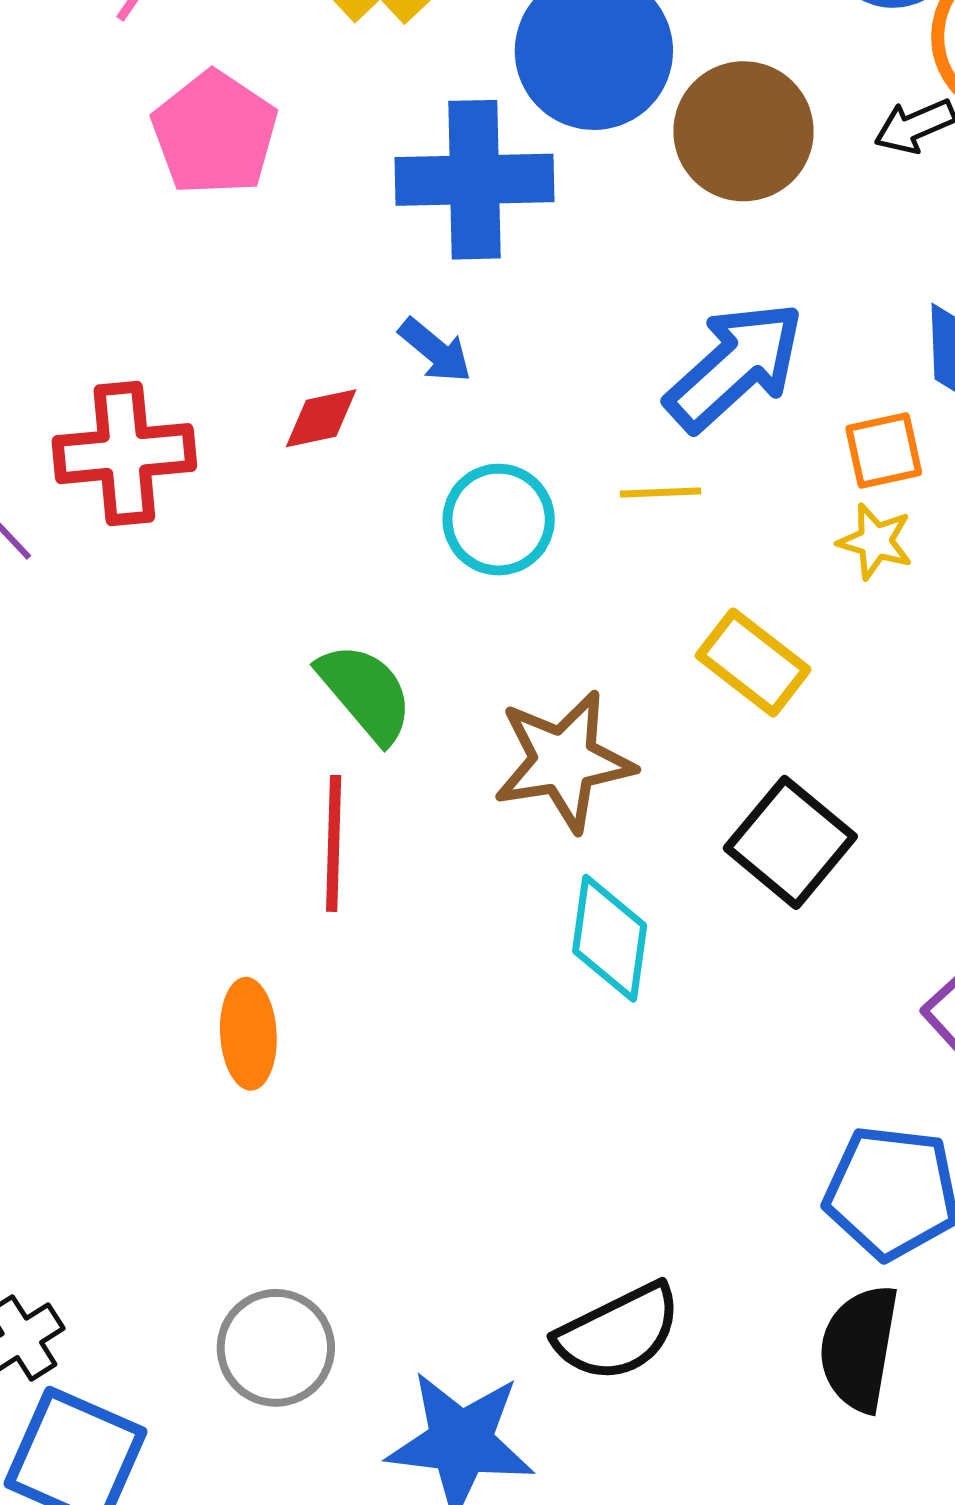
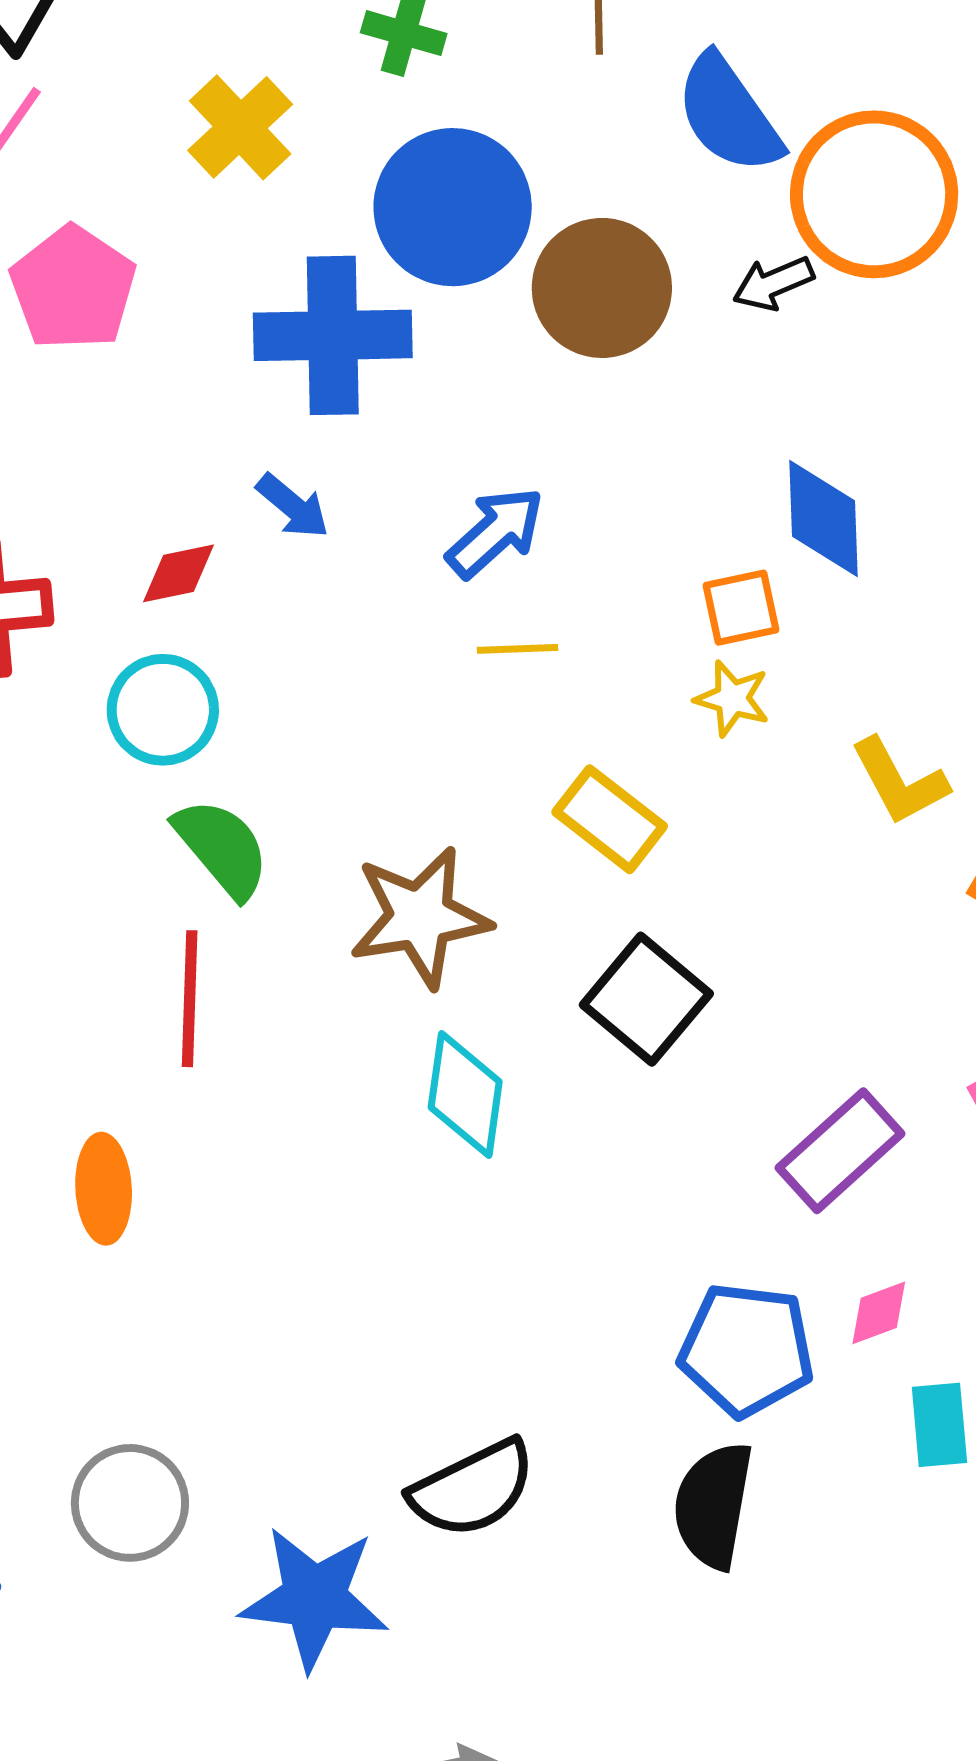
blue arrow: (735, 366) -> (495, 532), moved, size x0.7
cyan circle: (499, 520) -> (163, 710), moved

